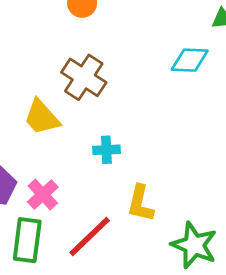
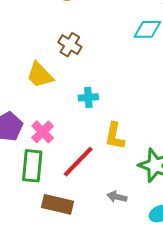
brown cross: (84, 77) -> (70, 45), size x0.7

